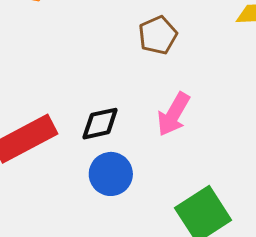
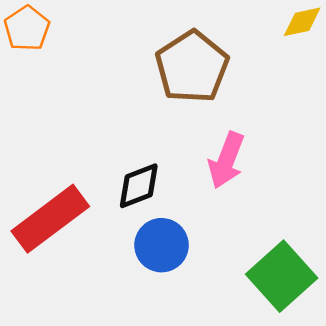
brown pentagon: (158, 35) -> (192, 67), size x1.5

